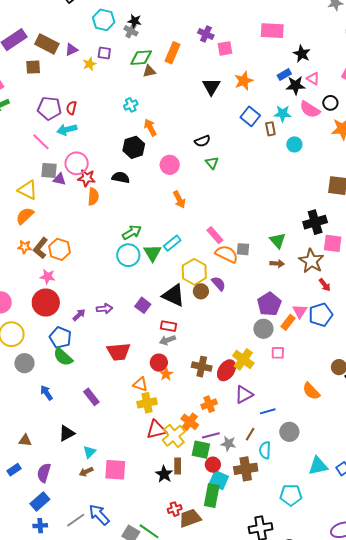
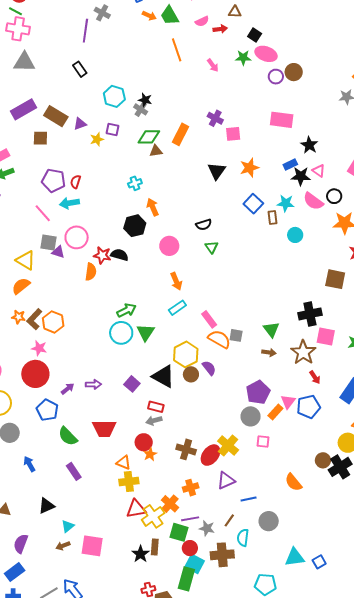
red star: (87, 178) -> (102, 255), moved
cyan rectangle: (172, 243) -> (177, 308), moved
green semicircle: (63, 357) -> (68, 436), moved

